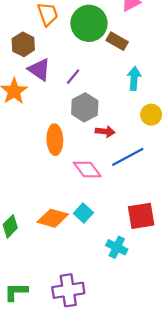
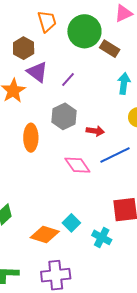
gray hexagon: (85, 107) -> (64, 116), moved
orange ellipse: (55, 140) -> (31, 138), moved
cyan square: (83, 213) -> (71, 223), moved
orange diamond: (53, 218) -> (45, 234), moved

